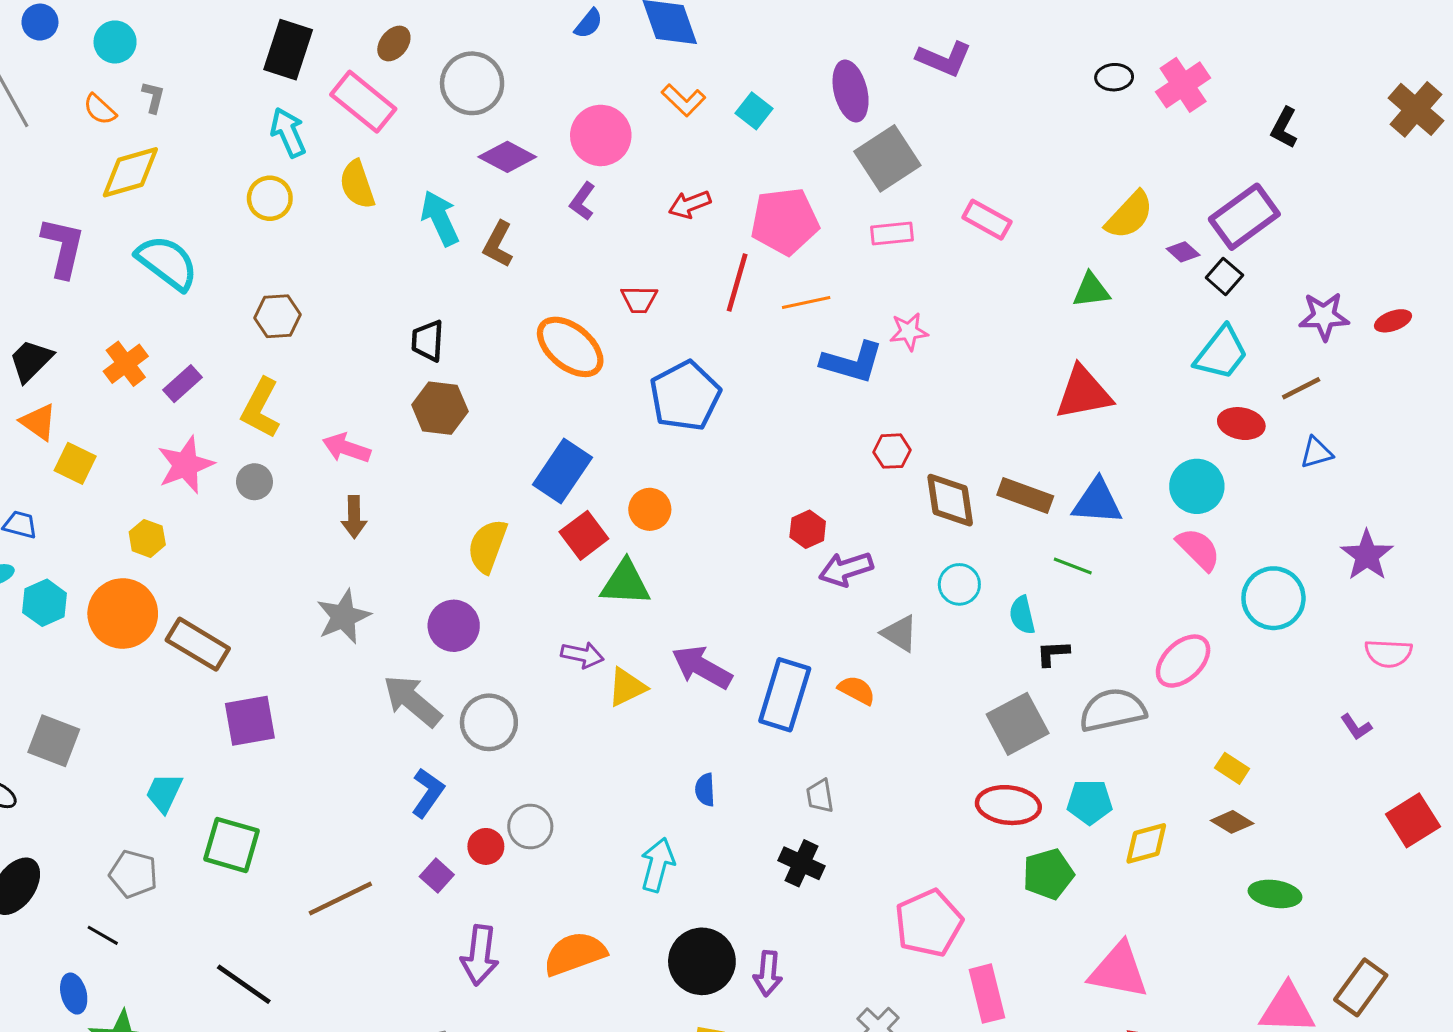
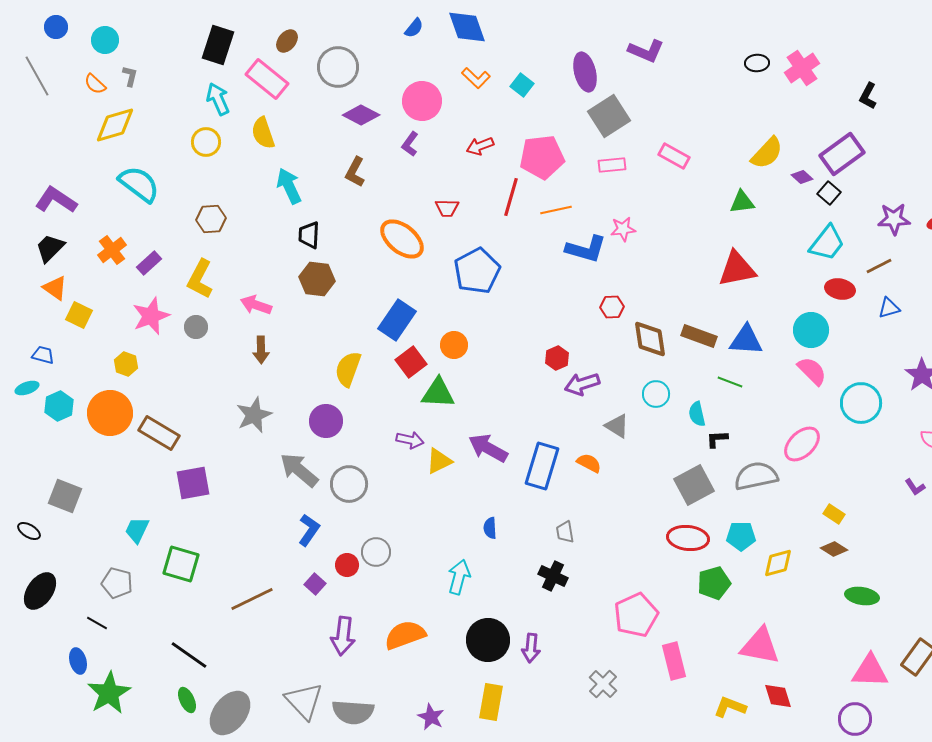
cyan arrow: (440, 218) -> (289, 186), moved
purple L-shape: (63, 247) -> (56, 200), moved, turned -69

